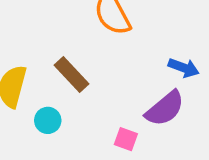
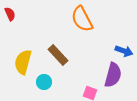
purple semicircle: (165, 109) -> (113, 75), turned -35

